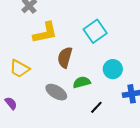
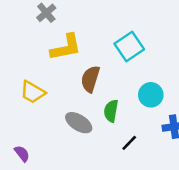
green semicircle: (82, 82) -> (111, 111), turned -66
purple semicircle: (11, 103) -> (22, 154), moved

